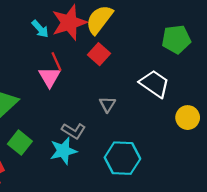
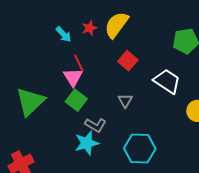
red star: (69, 23) -> (89, 28), size x0.5
red square: (99, 54) -> (128, 61), moved
green square: (20, 143) -> (76, 100), moved

